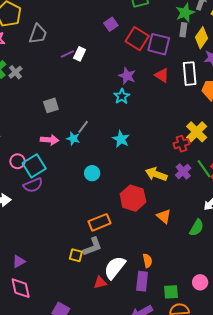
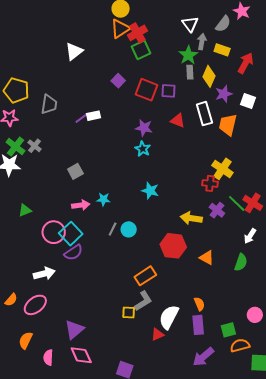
purple square: (159, 44) -> (169, 91), size x0.7
white rectangle: (80, 54) -> (93, 116), turned 64
gray line: (83, 127) -> (113, 229), moved
red cross: (181, 144) -> (210, 183), turned 35
pink circle: (18, 161) -> (54, 232), size x1.5
purple triangle: (19, 261) -> (74, 329), size x1.5

